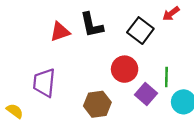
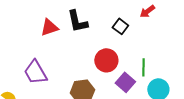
black square: (140, 31) -> (120, 26), size x0.7
purple trapezoid: (44, 83) -> (35, 72), turned -36

